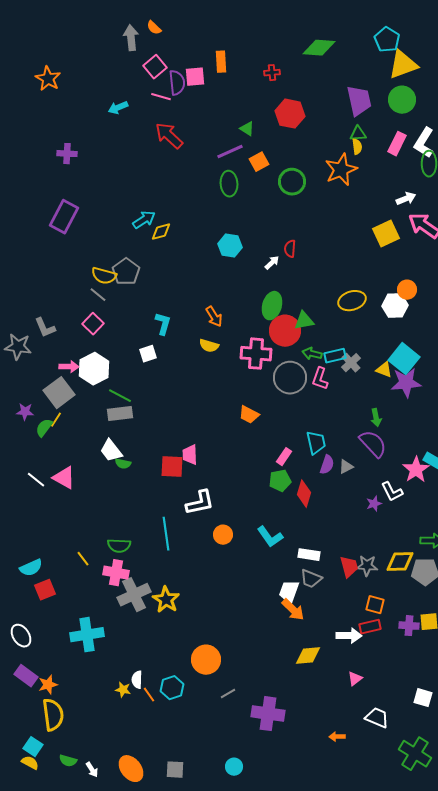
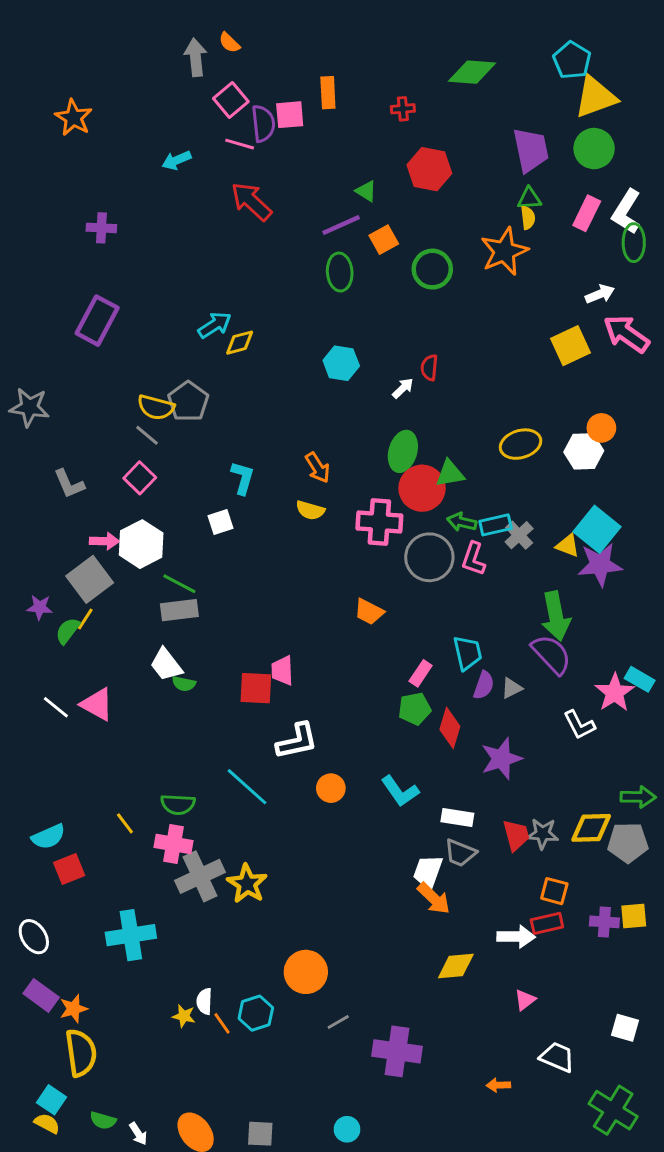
gray star: (18, 347) -> (29, 407), moved
green arrow: (376, 418) -> (556, 616), size x1.8
purple star: (374, 504) -> (501, 759), moved, size x1.8
cyan line: (166, 534) -> (247, 787), turned -40

